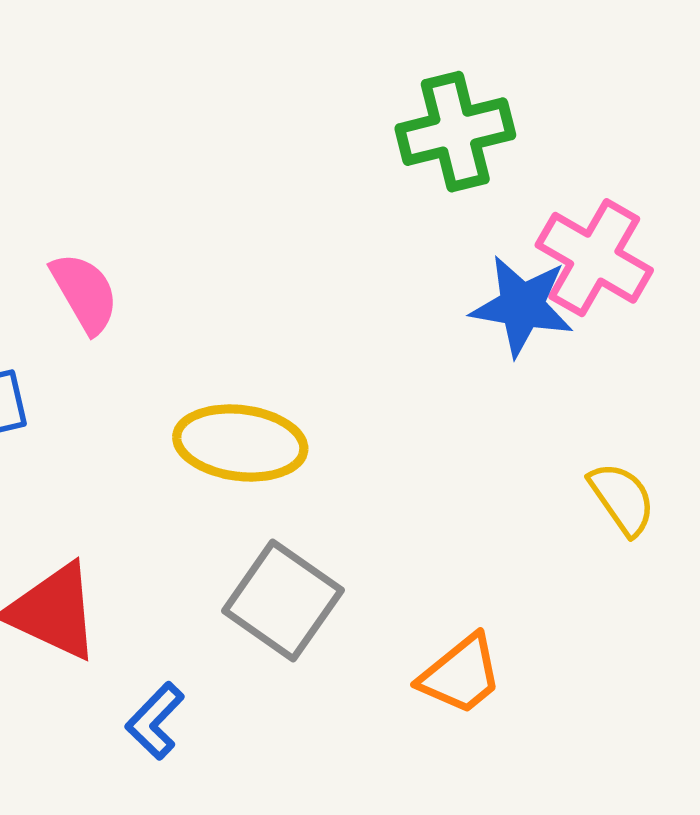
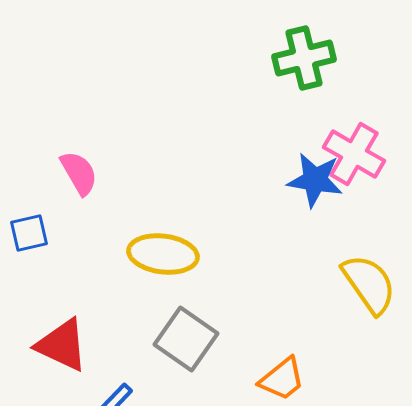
green cross: (455, 132) -> (304, 58), moved
yellow semicircle: (622, 499) -> (369, 284), size x1.5

